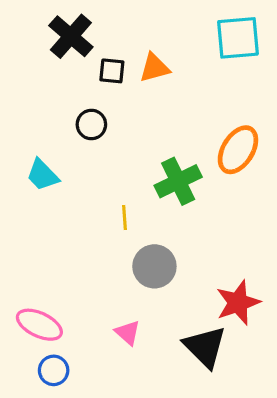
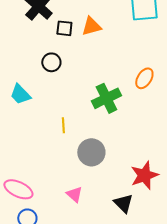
orange ellipse: (238, 150) -> (144, 78), size x0.7
yellow line: (125, 218) -> (63, 125), moved
black triangle: (205, 347) -> (123, 203), size x0.7

